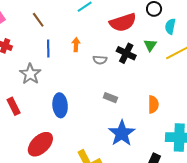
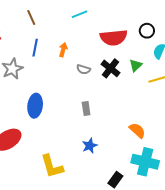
gray rectangle: (110, 98) -> (86, 109), turned 48
orange semicircle: (153, 104) -> (137, 130), moved, turned -60
blue star: (122, 133) -> (90, 146), size x0.6

